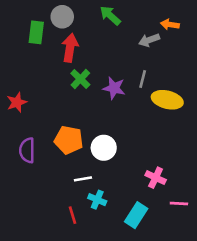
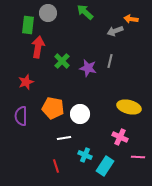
red arrow: (70, 48) -> (38, 47), moved
yellow ellipse: (167, 100) -> (129, 107), moved
red star: (17, 102) -> (26, 82), moved
cyan cross: (97, 200) -> (85, 155), moved

